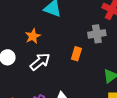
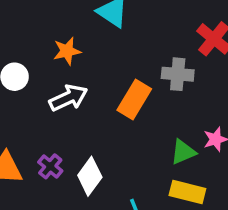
orange rectangle: (76, 54) -> (134, 99), size x1.5

